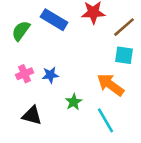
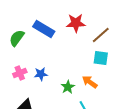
orange arrow: (110, 85) -> (90, 82), size x0.7
green star: (74, 102) -> (68, 87), moved

